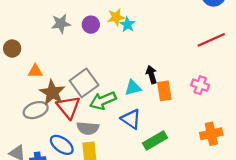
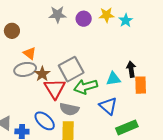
cyan star: (127, 24) -> (126, 20), moved
orange triangle: (35, 71) -> (30, 53), turned 32
brown star: (52, 93) -> (42, 74), size x0.7
gray ellipse: (36, 110) -> (25, 69), moved

